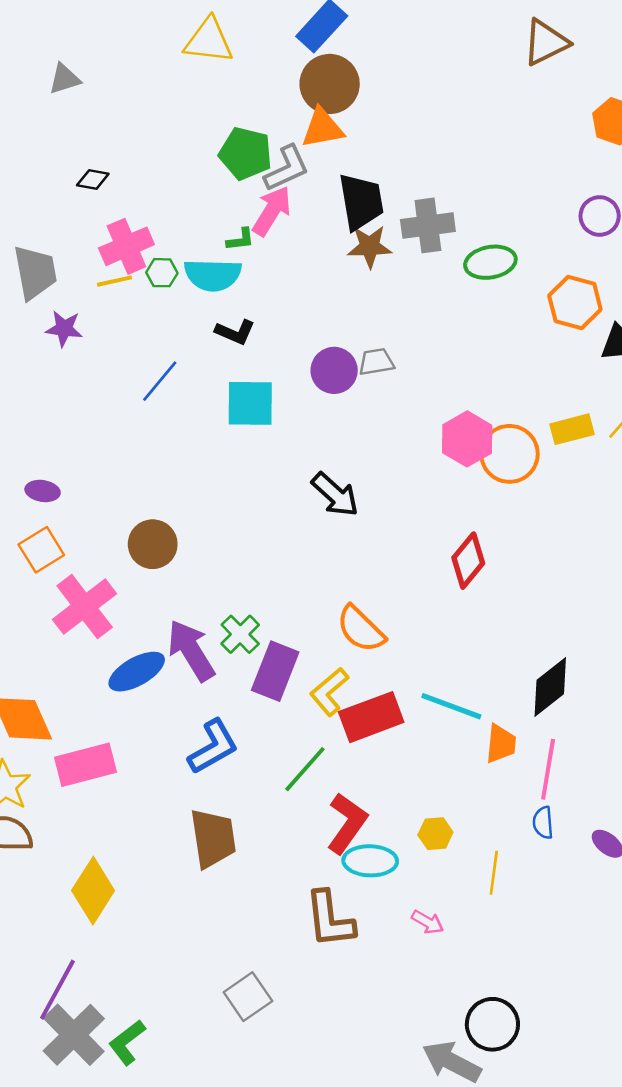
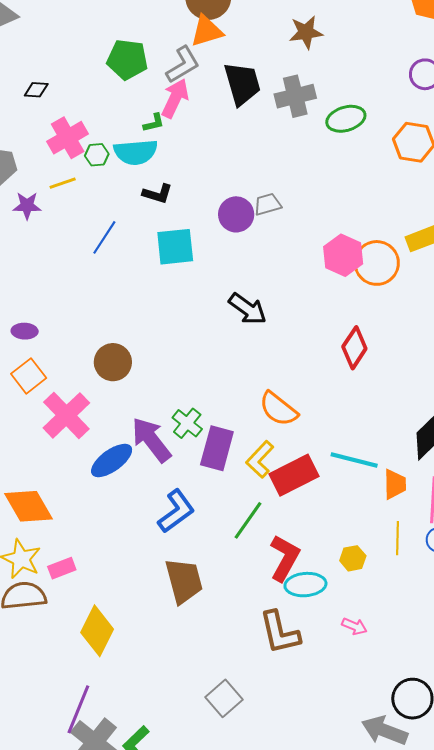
green pentagon: (246, 153) -> (127, 59), moved
brown star: (370, 246) -> (306, 32), moved
yellow line: (114, 281) -> (63, 183), moved
pink rectangle: (86, 765) -> (62, 568), moved, size x0.6
yellow line: (494, 873) -> (398, 538), moved

